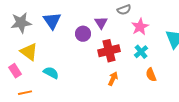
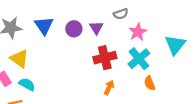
purple circle: (83, 34) -> (74, 29), moved
cyan cross: (141, 52) -> (139, 59), size x1.5
cyan semicircle: (51, 73) -> (27, 84), moved

